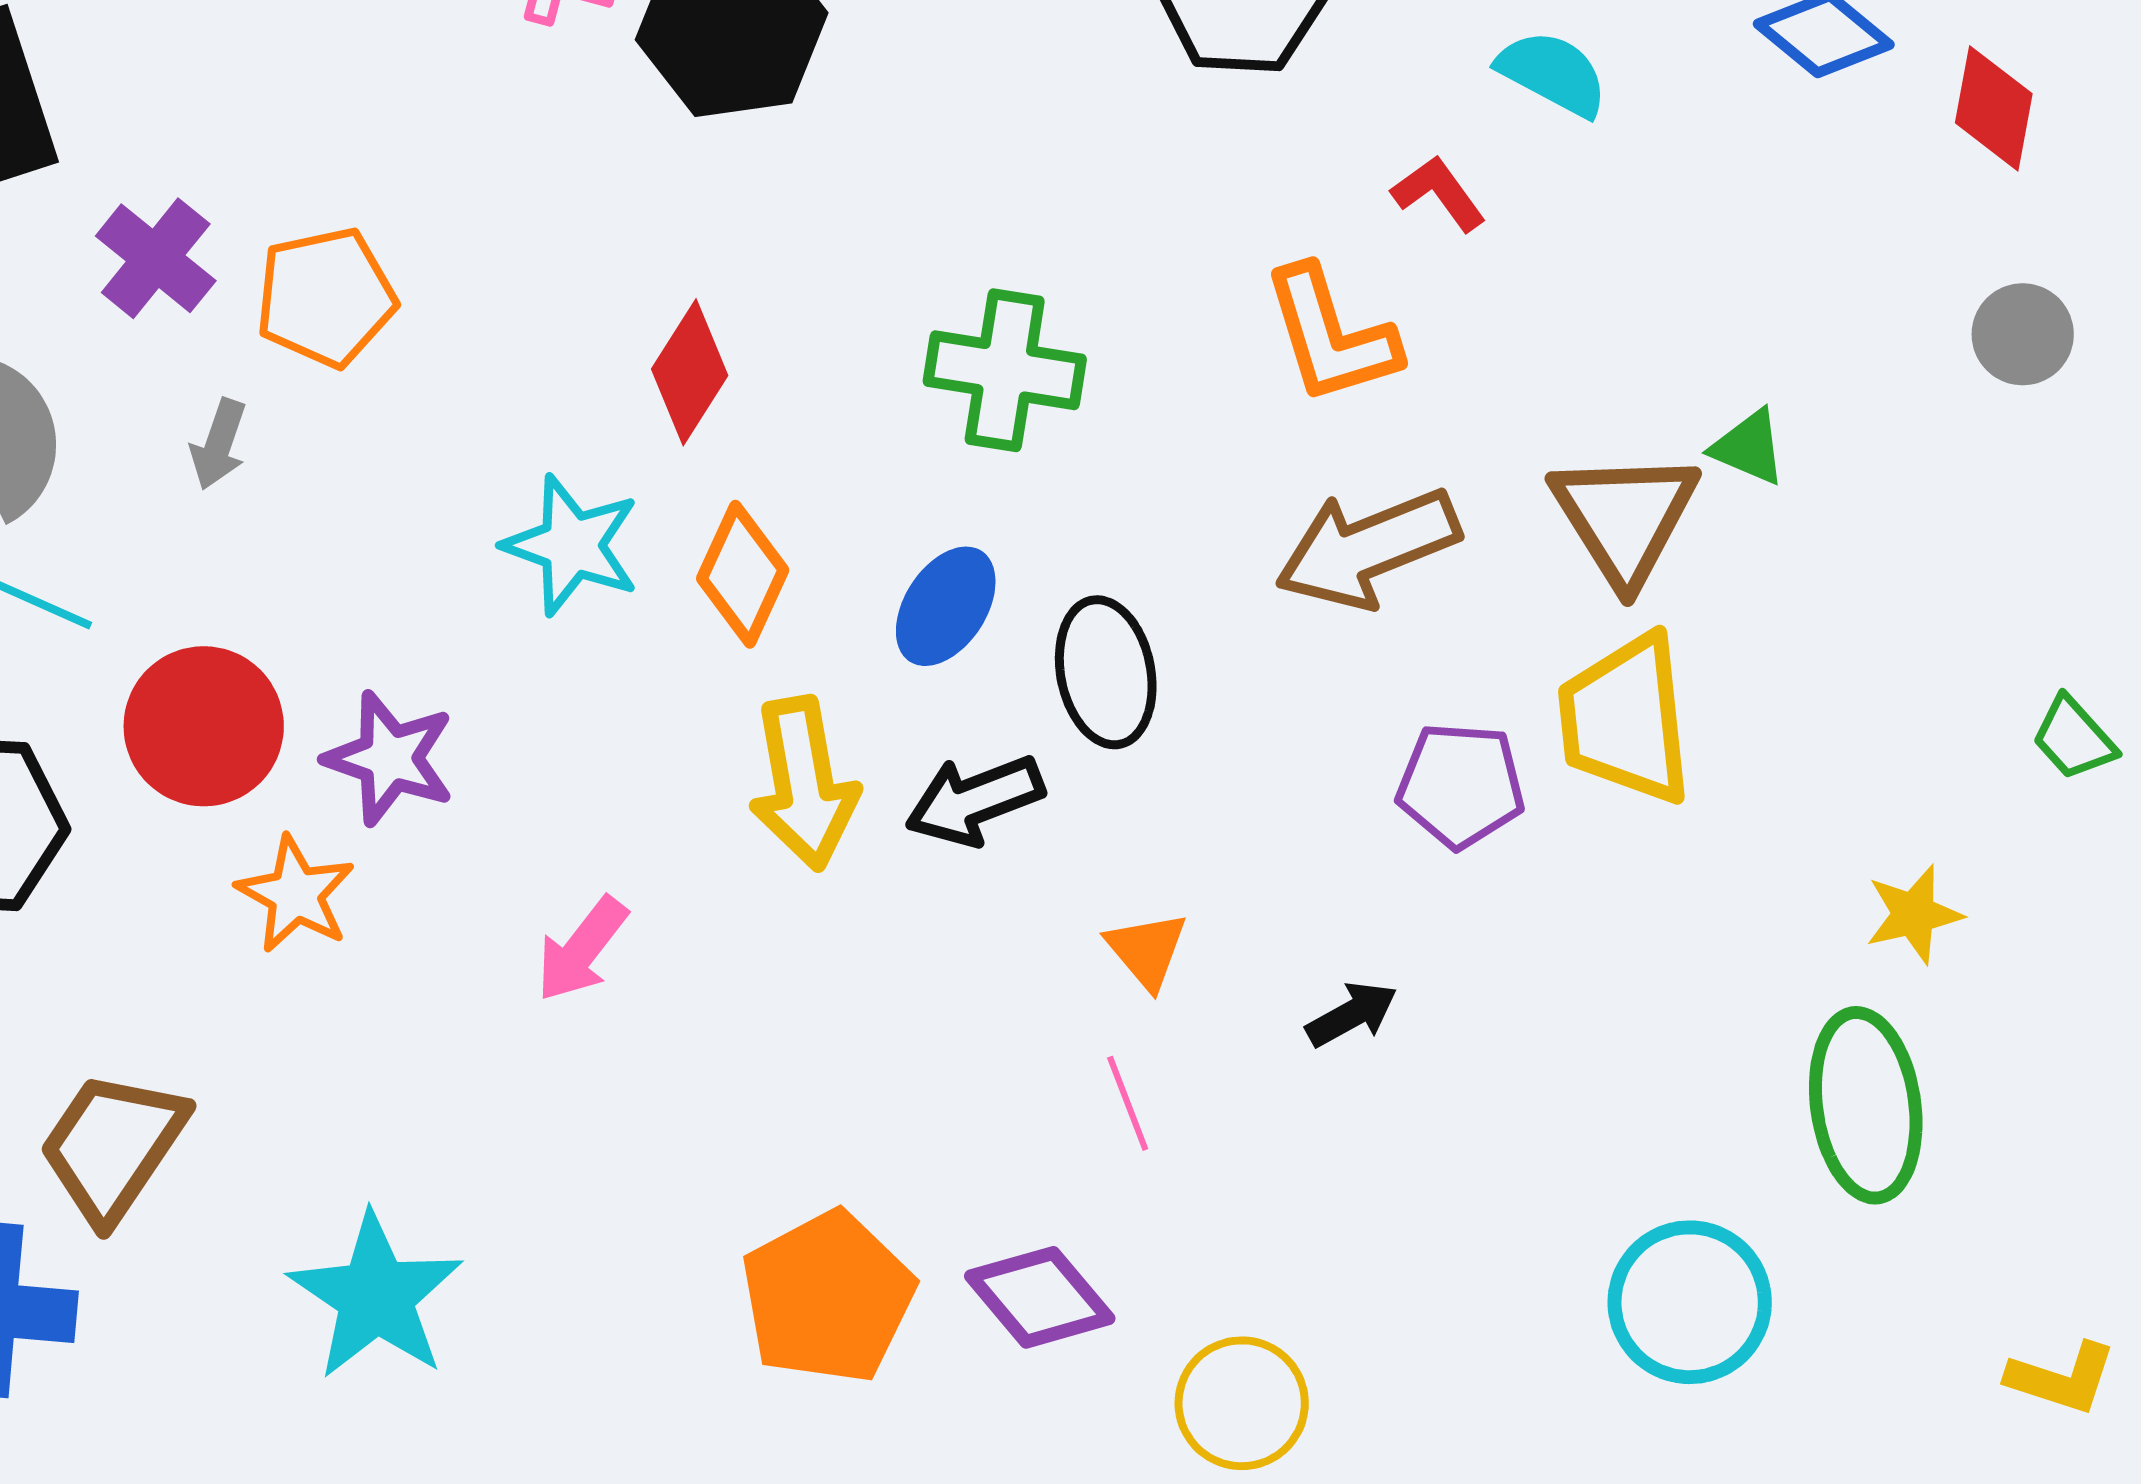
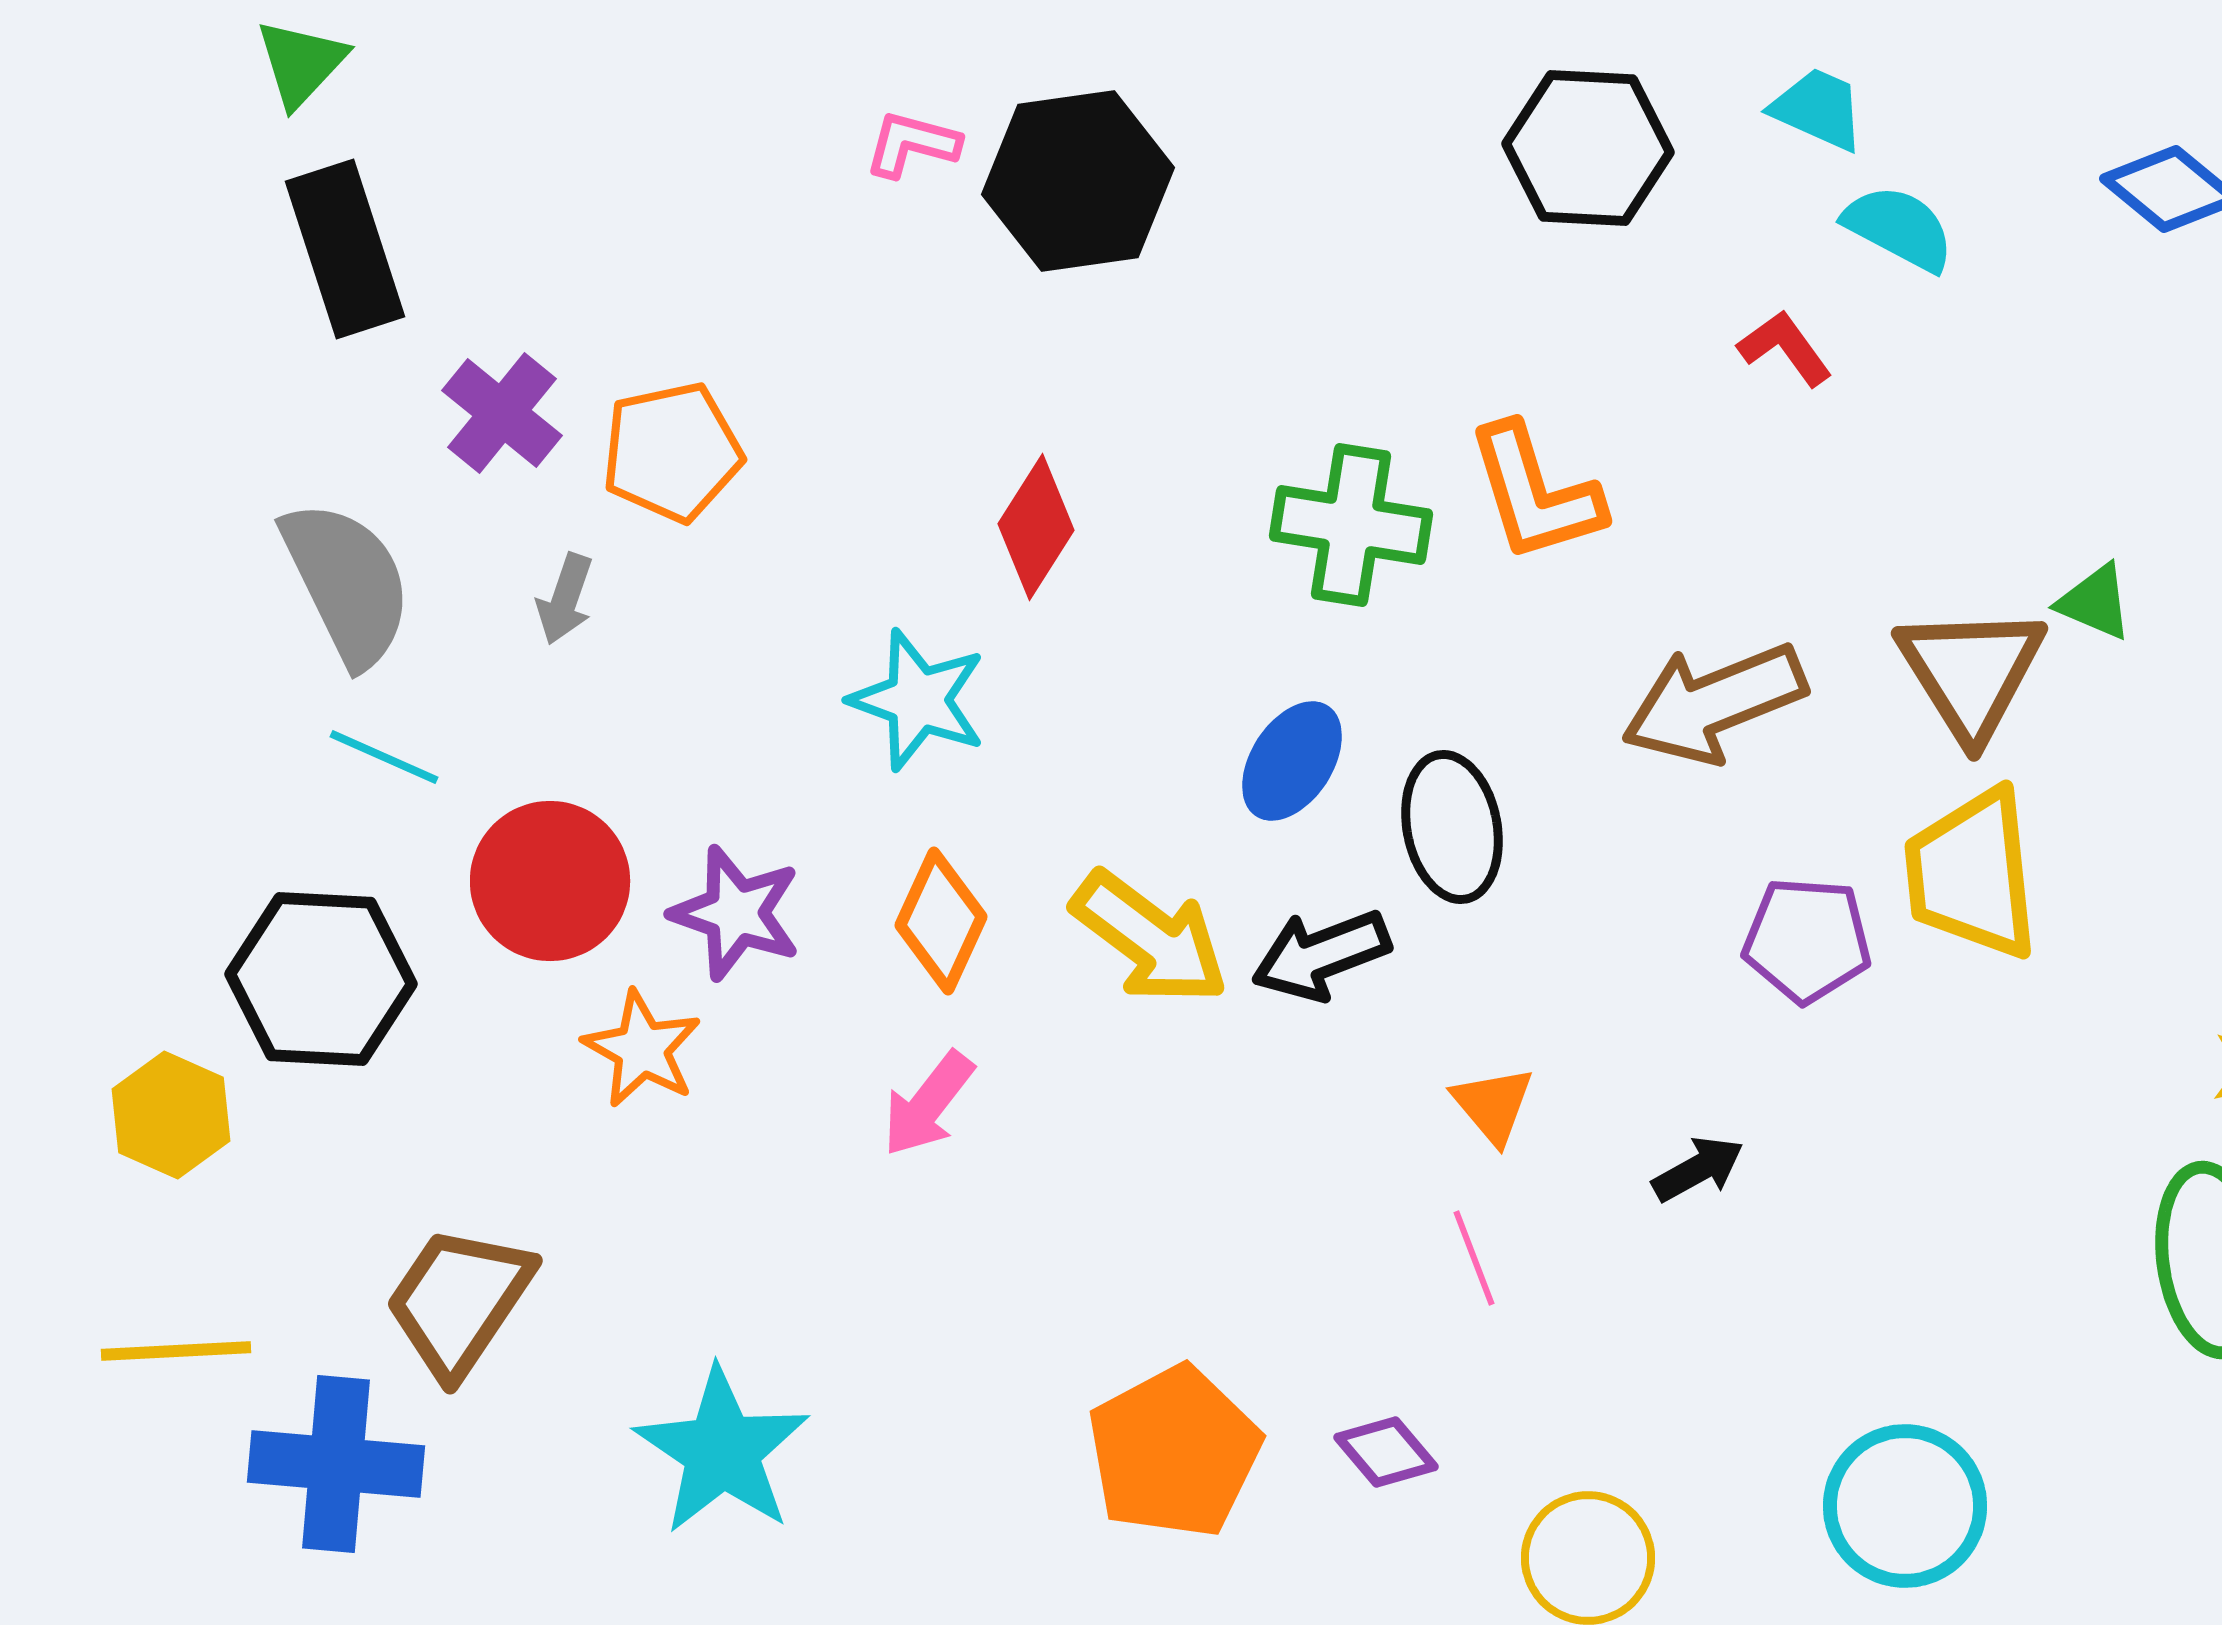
orange L-shape: (1331, 335) -> (1535, 493), moved
orange diamond: (743, 574) -> (941, 921), moved
yellow arrow: (804, 783) -> (1150, 938), turned -43
purple diamond: (1040, 1297) -> (1386, 1452), size x0.7
cyan circle: (1690, 1302) -> (1905, 1506), moved

